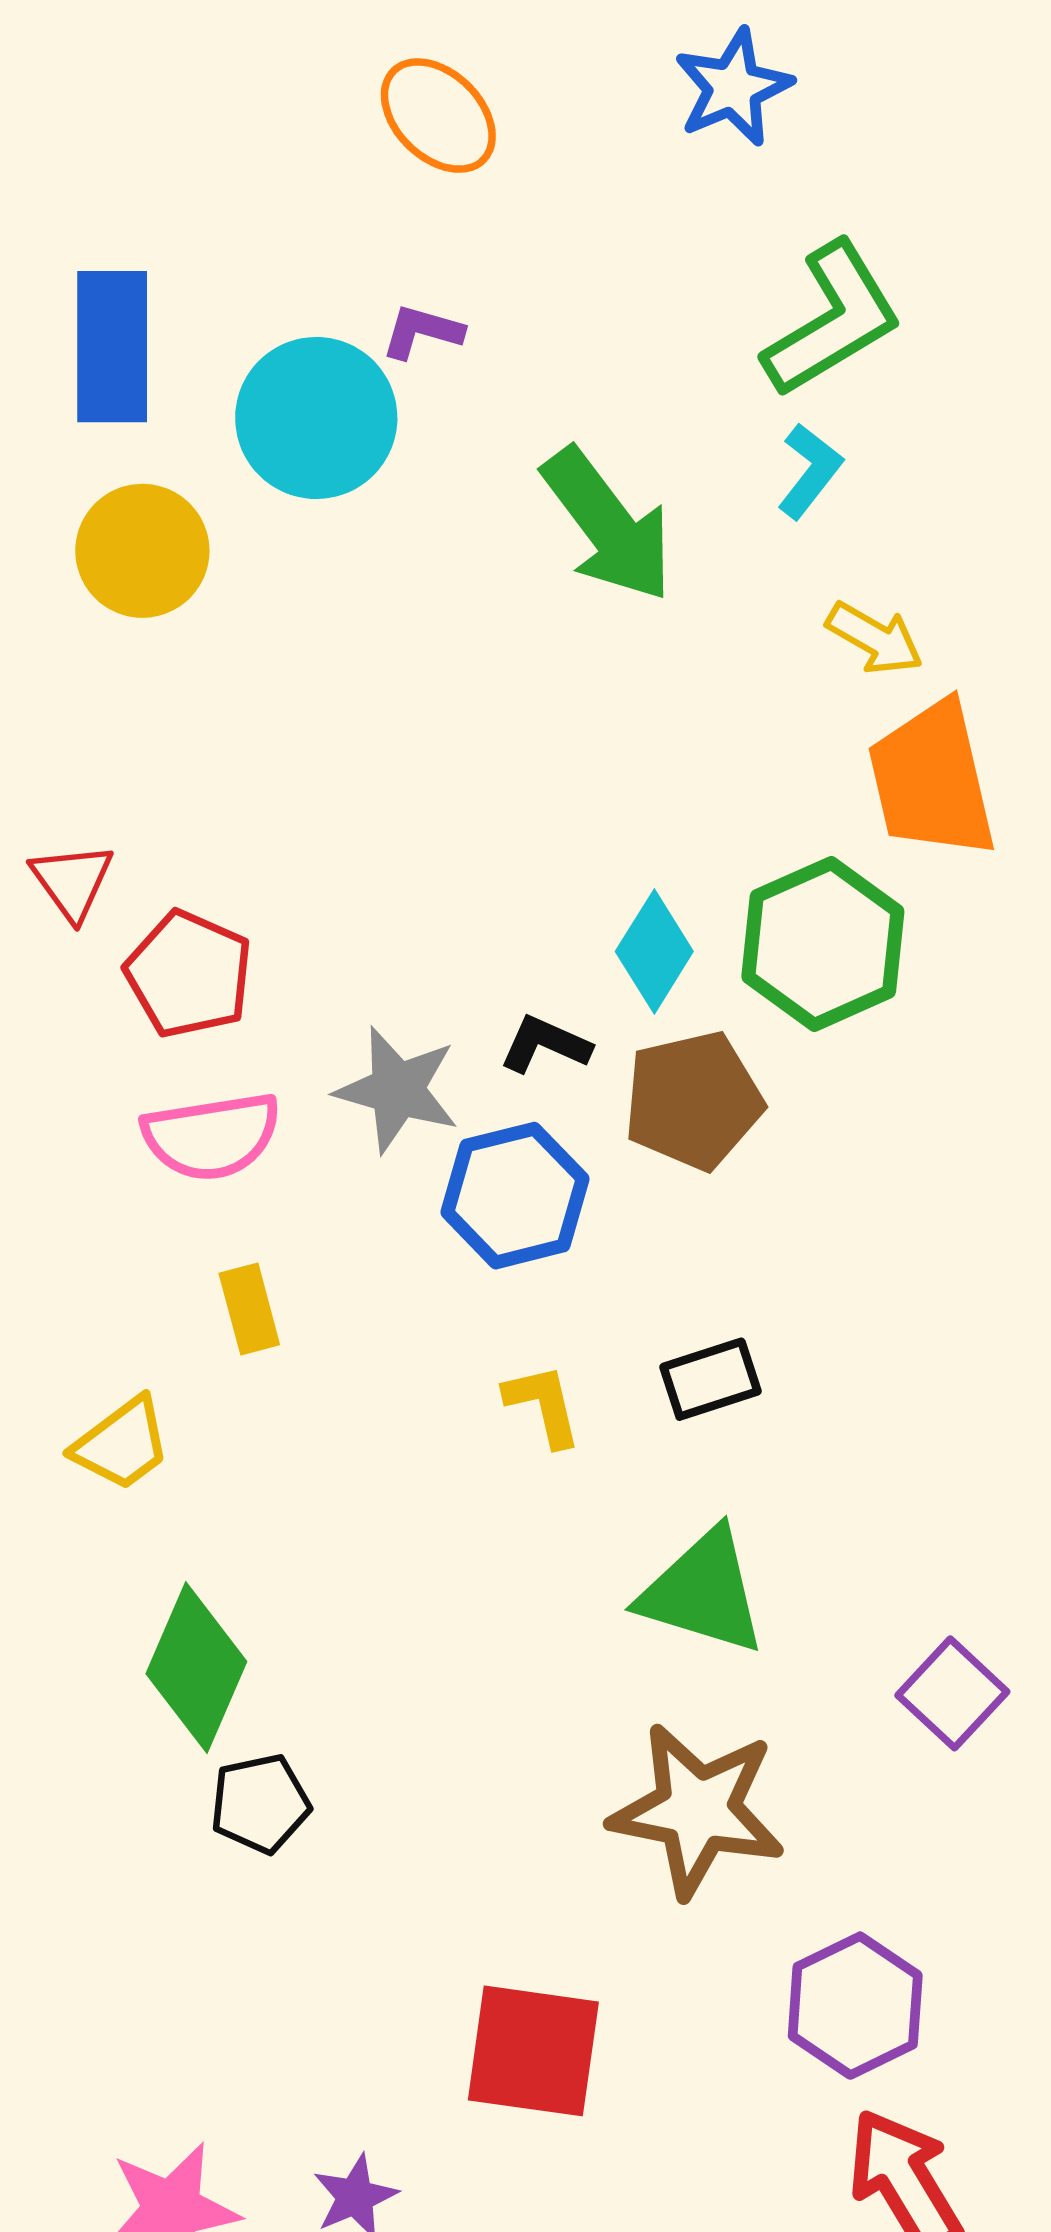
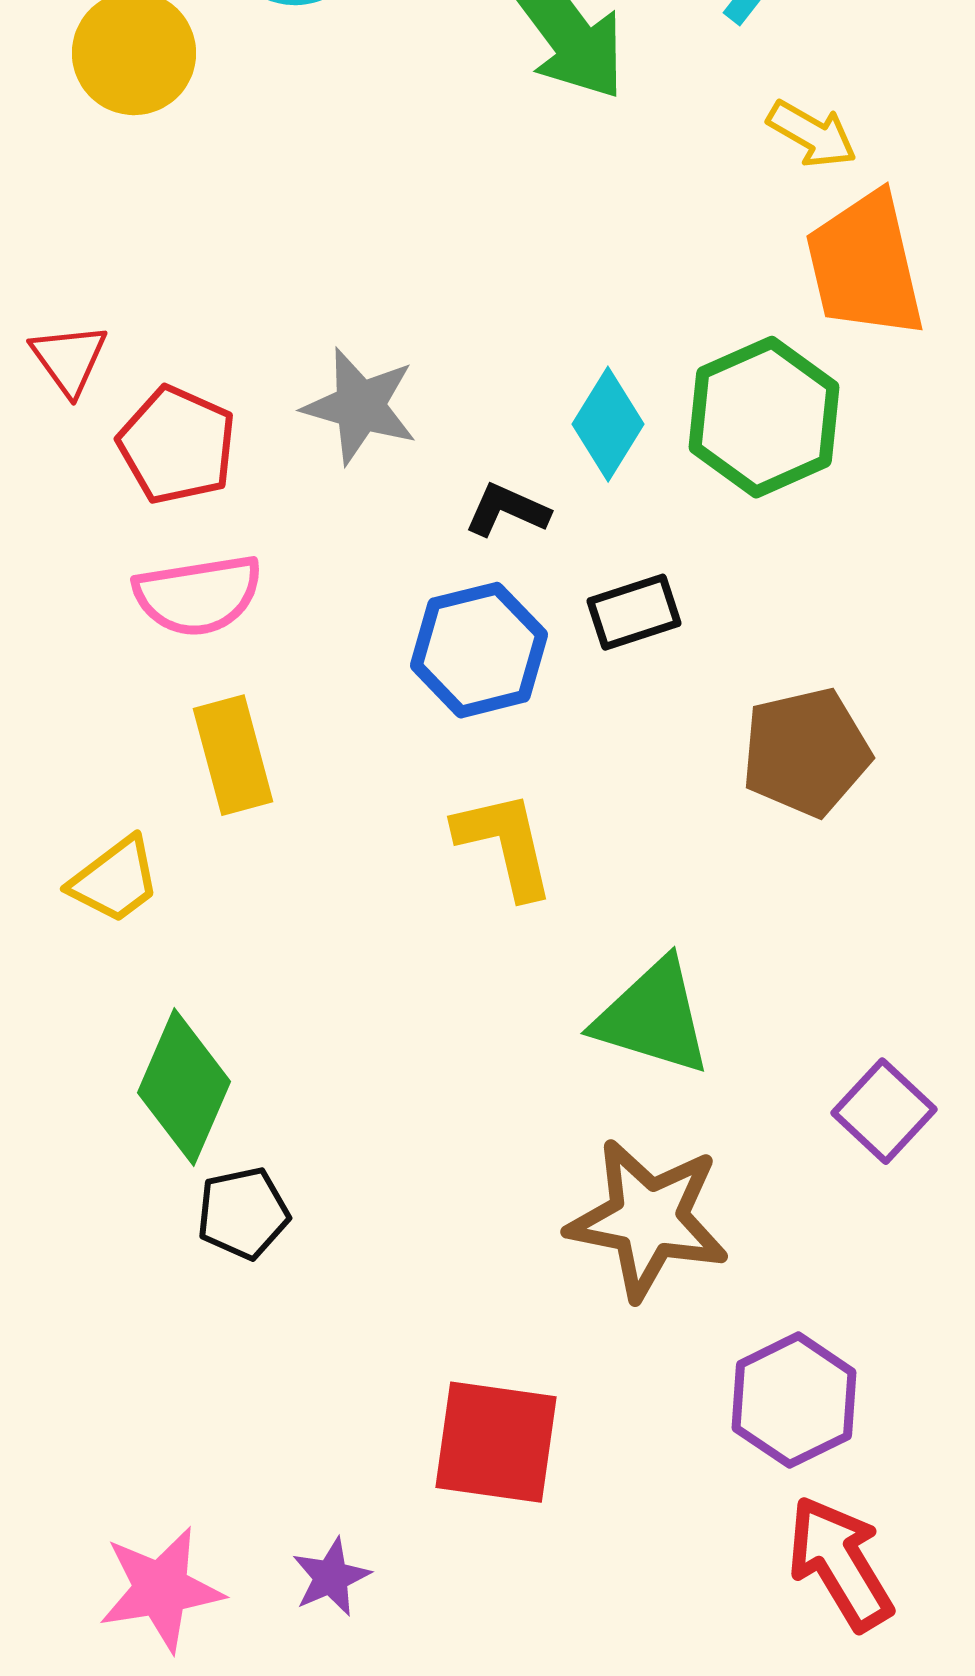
gray star: (397, 1090) -> (360, 406), moved
brown pentagon: (693, 1101) -> (806, 752), moved
yellow rectangle: (249, 1309) -> (233, 755), size x1.4
black rectangle: (710, 1379) -> (634, 612), moved
yellow L-shape: (543, 1405) -> (505, 844), size x1.4

